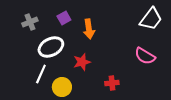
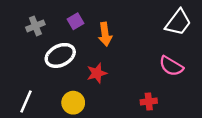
white line: (41, 74) -> (26, 101), moved
red cross: (112, 83) -> (149, 101), moved

